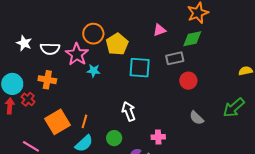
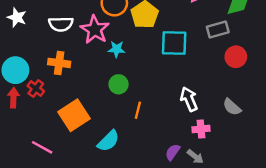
white star: (24, 43) -> (17, 17), moved
white arrow: (129, 111) -> (189, 99), moved
gray semicircle: (197, 118) -> (232, 107), moved
orange line: (84, 121) -> (138, 110), moved
green circle: (114, 138) -> (119, 84), moved

